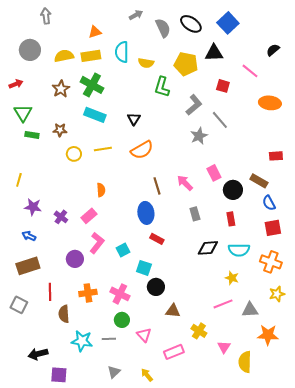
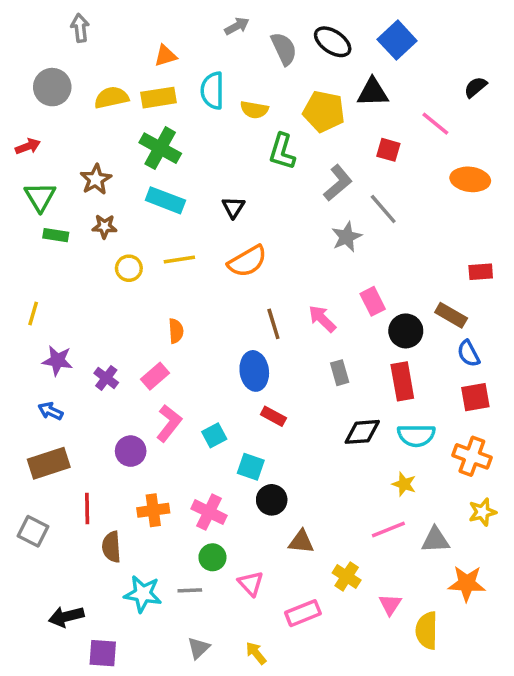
brown star: (61, 89) -> (96, 179), moved
red rectangle: (231, 219) -> (402, 381), size x1.5

